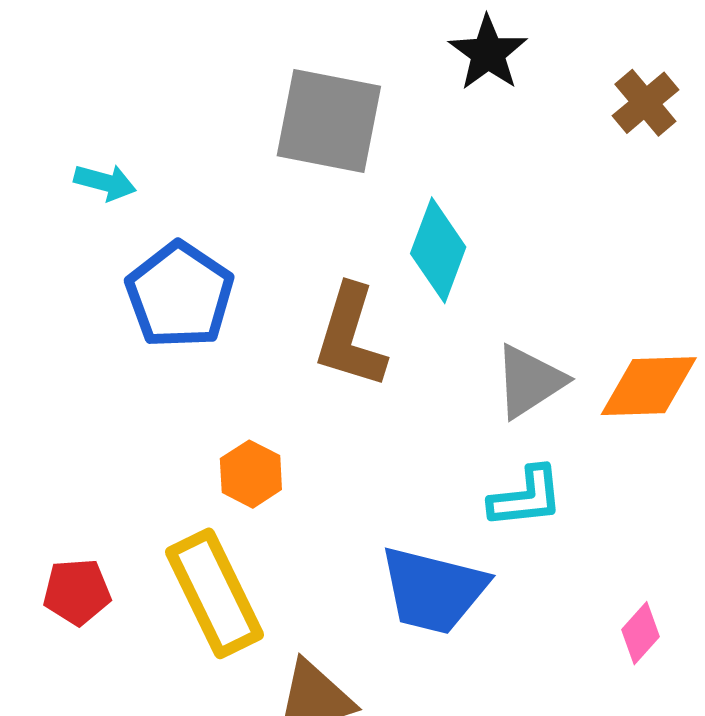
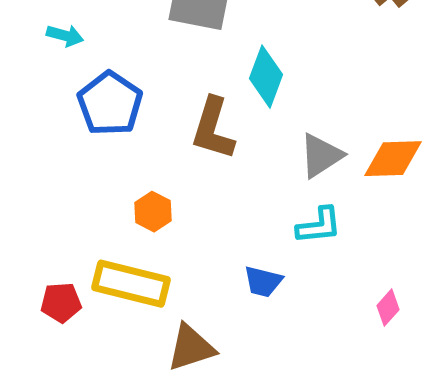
blue trapezoid: (433, 590) -> (263, 282), size x0.6
red pentagon: (77, 592) -> (61, 303), moved
yellow rectangle: (214, 593) -> (131, 284), turned -50

